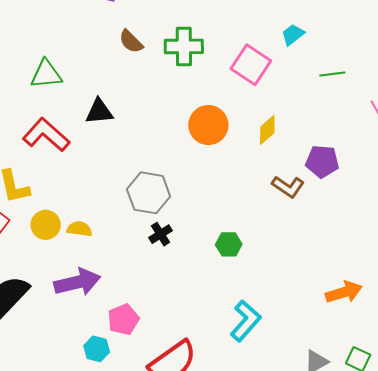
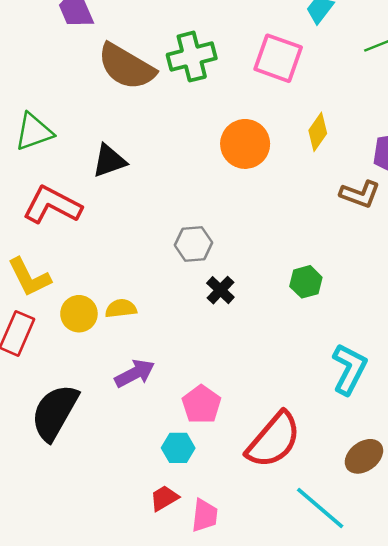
brown semicircle: (131, 42) -> (126, 67), size x1.8
gray hexagon: (149, 193) -> (193, 244), size x0.7
purple arrow: (77, 282) -> (135, 373), size x0.7

